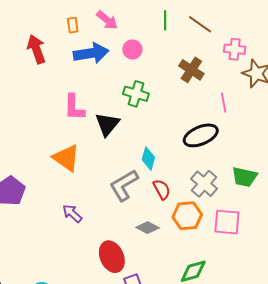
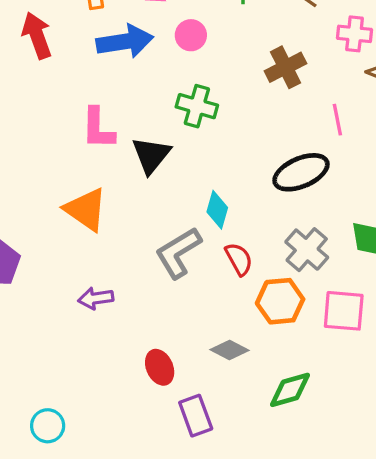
brown cross: (191, 70) -> (285, 67), turned 30
purple arrow: (72, 213) -> (96, 298), turned -50
gray diamond: (148, 228) -> (229, 350), moved
red ellipse: (112, 257) -> (160, 367), size x0.7

